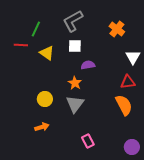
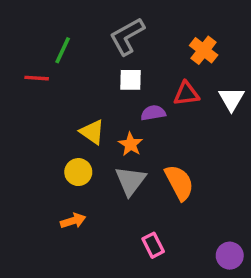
yellow triangle: (47, 53) -> (92, 132), moved
red triangle: (128, 82) -> (186, 94), moved
orange semicircle: (124, 105) -> (179, 183), moved

